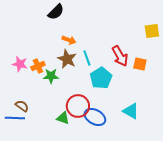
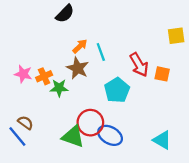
orange arrow: (69, 40) -> (80, 46), turned -64
cyan line: (87, 58) -> (101, 52), moved
cyan triangle: (131, 111) -> (162, 140), moved
blue line: (15, 118) -> (17, 137), turned 48
green triangle: (63, 118) -> (73, 137), size x1.5

